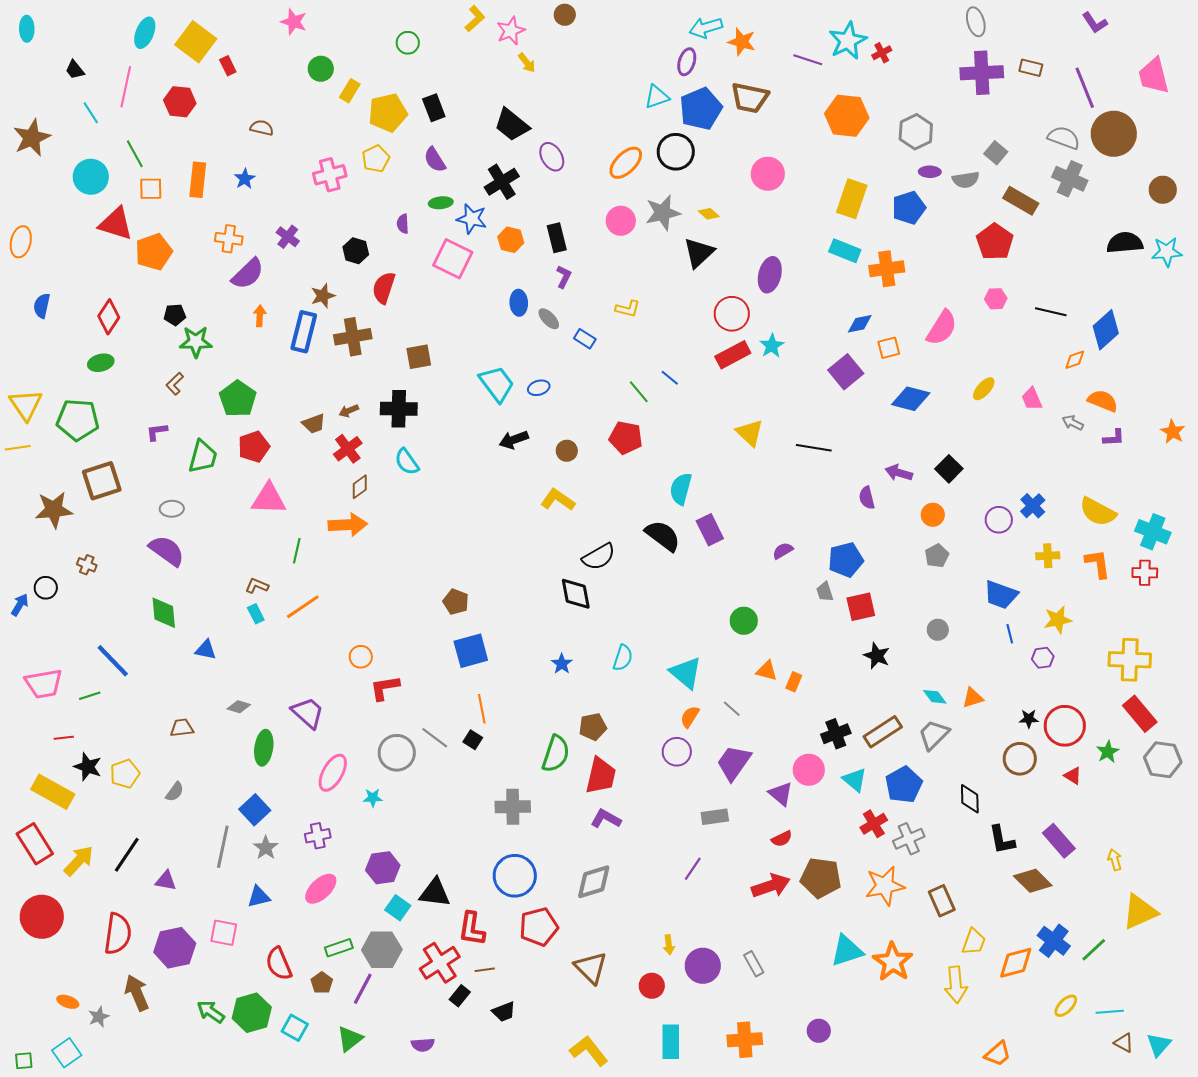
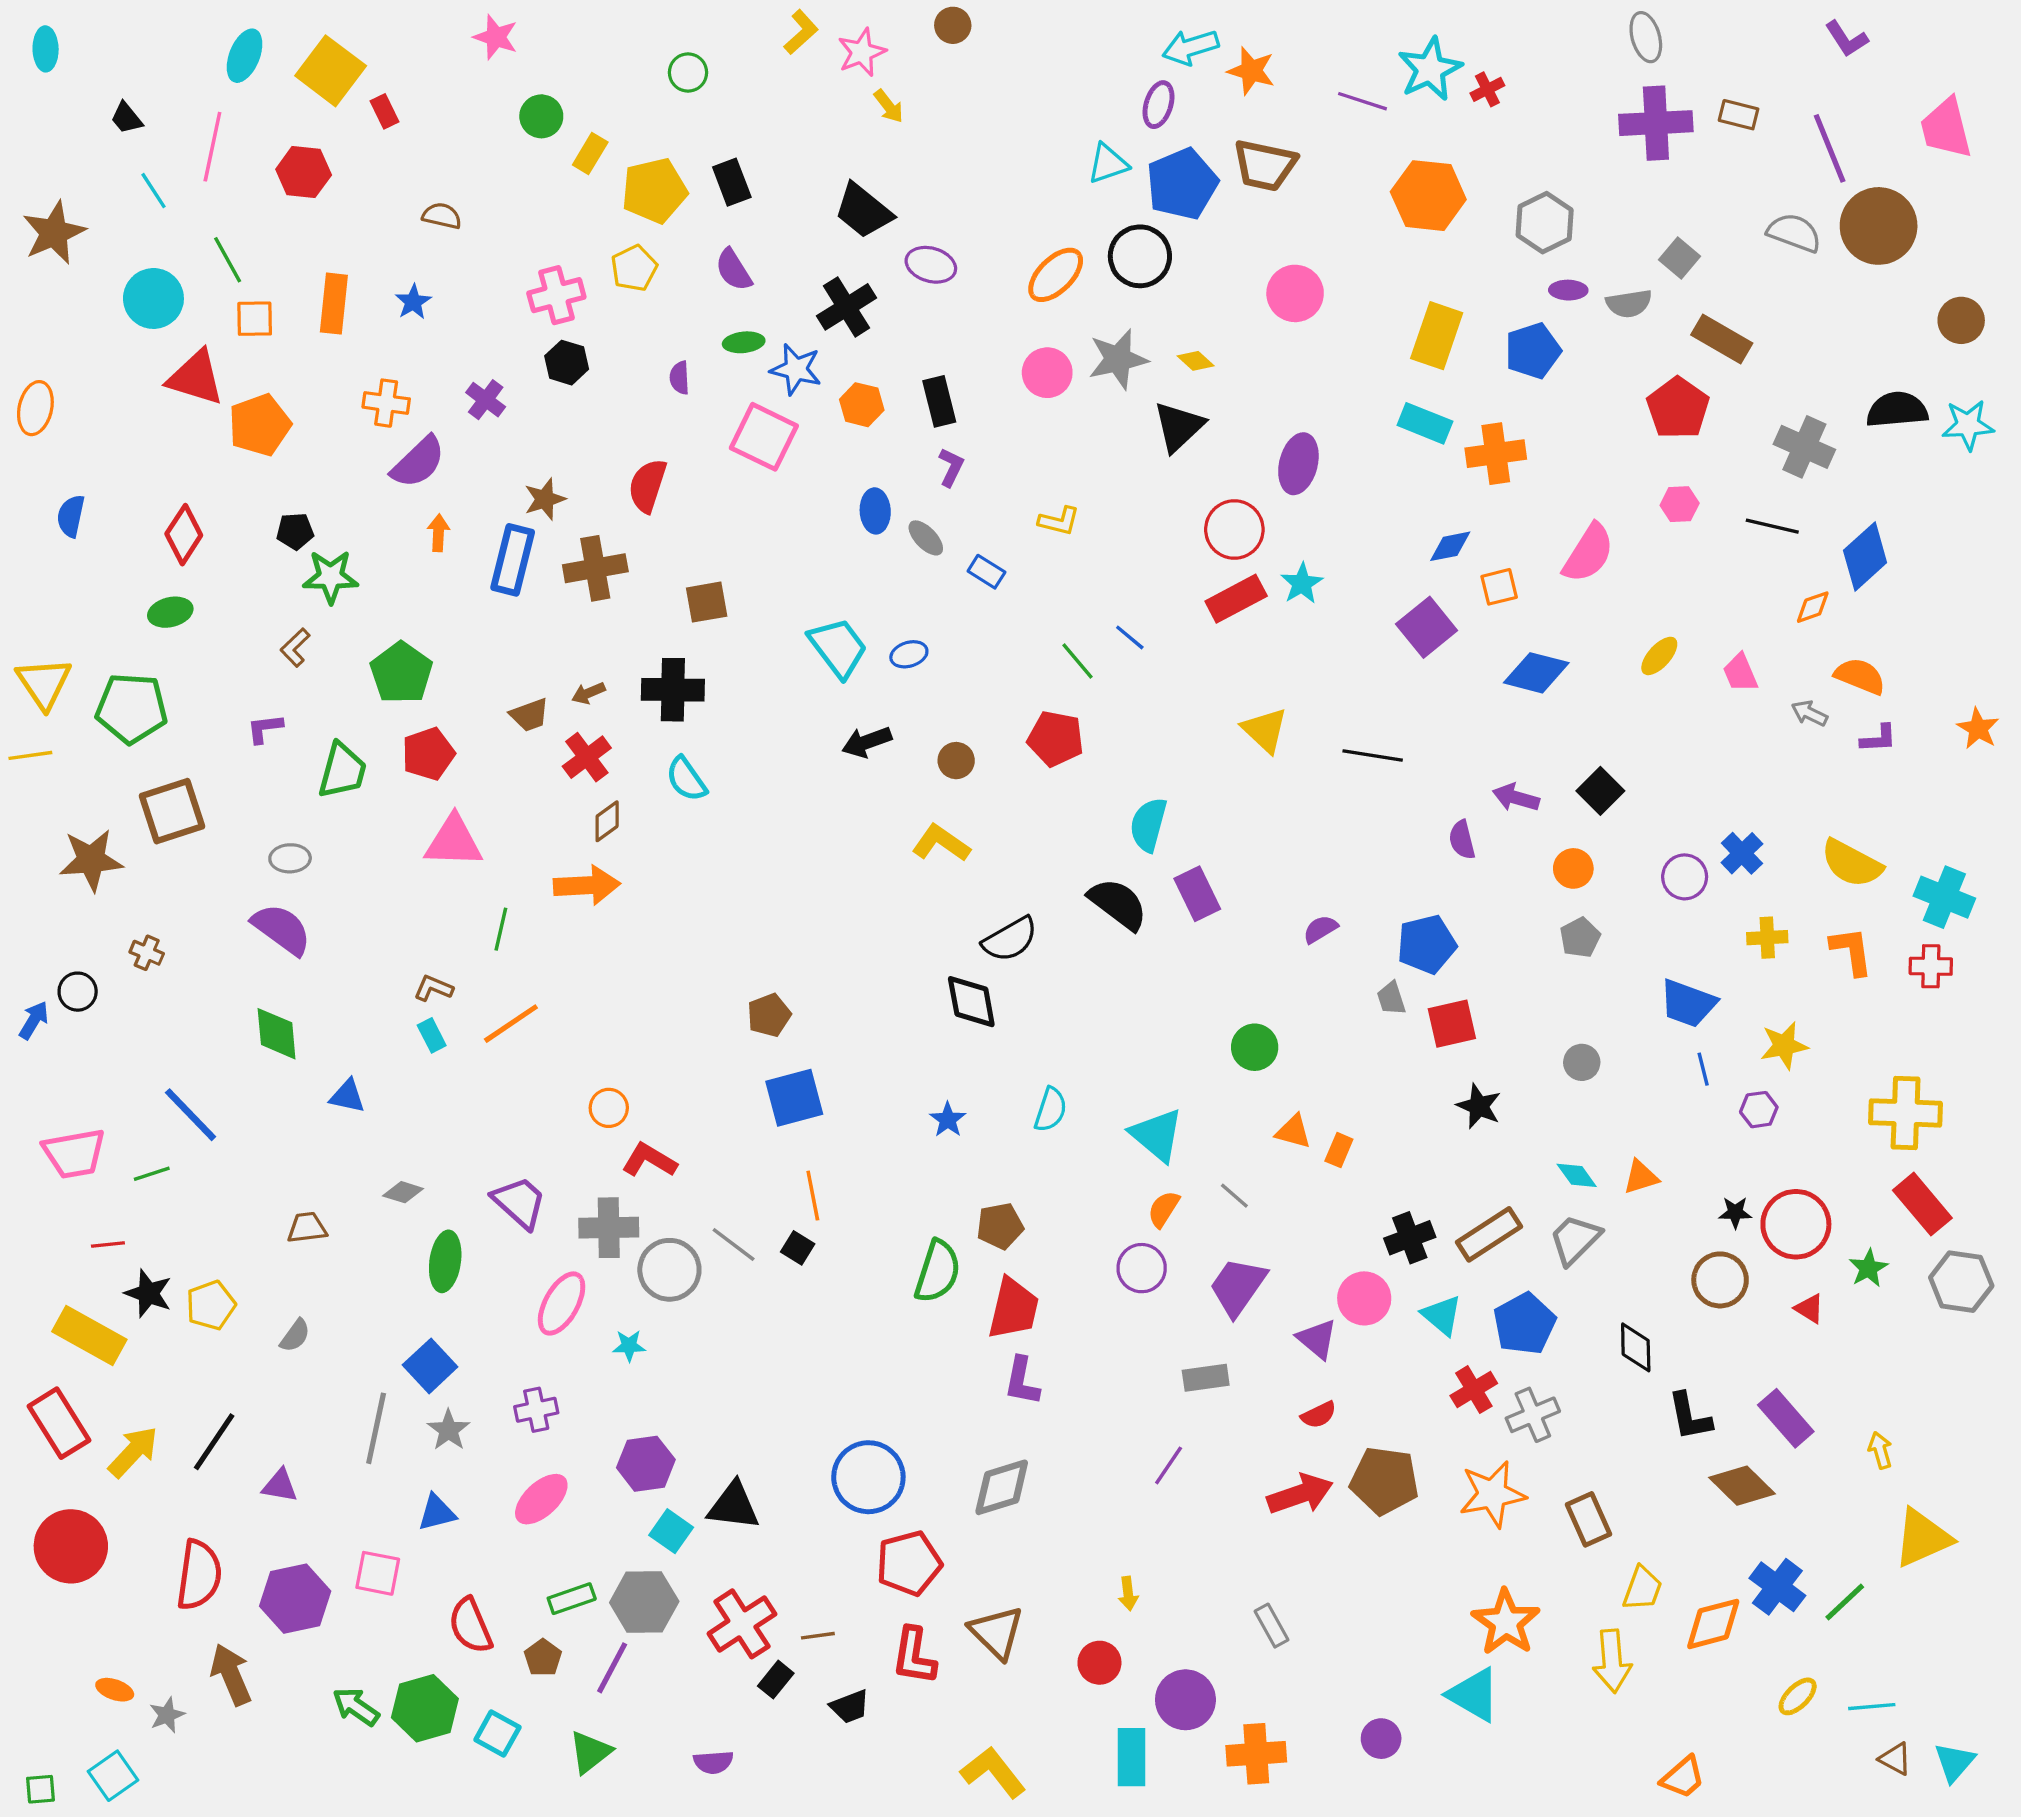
purple ellipse: (552, 157) -> (931, 265), turned -44
gray cross: (1070, 179) -> (1804, 447), moved
black hexagon: (356, 251) -> (567, 363), moved
brown pentagon: (456, 602) -> (769, 1015), turned 30
red L-shape: (385, 688) -> (649, 1160), turned 40
gray cross: (513, 807) -> (609, 1228), moved
purple L-shape: (606, 819) -> (1022, 1381), turned -108
red L-shape: (472, 929) -> (914, 1656), moved
cyan triangle: (847, 951) -> (1474, 1695), moved, turned 48
purple circle: (703, 966) -> (1185, 1700), moved

